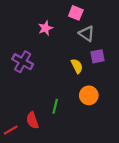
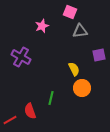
gray triangle: (87, 34) -> (80, 31), turned -42
purple square: (97, 56) -> (99, 55), moved
yellow semicircle: (77, 66) -> (74, 69), moved

